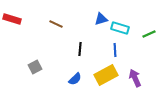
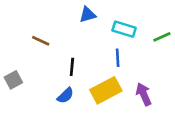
blue triangle: (101, 19) -> (88, 15), moved
brown line: (56, 24) -> (41, 41), moved
black line: (80, 49) -> (72, 67), moved

